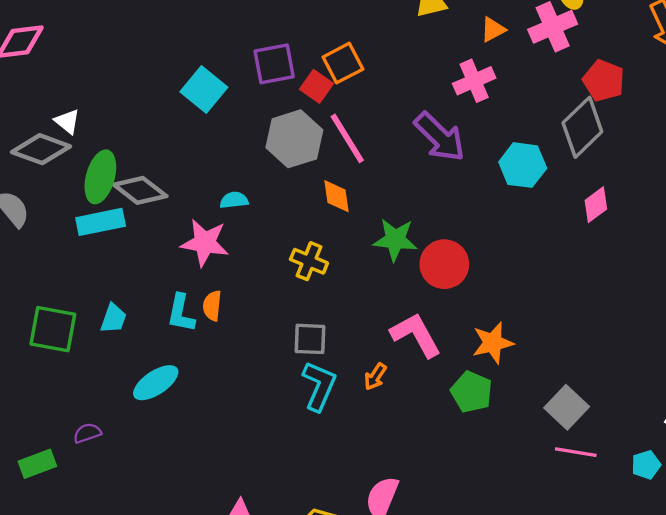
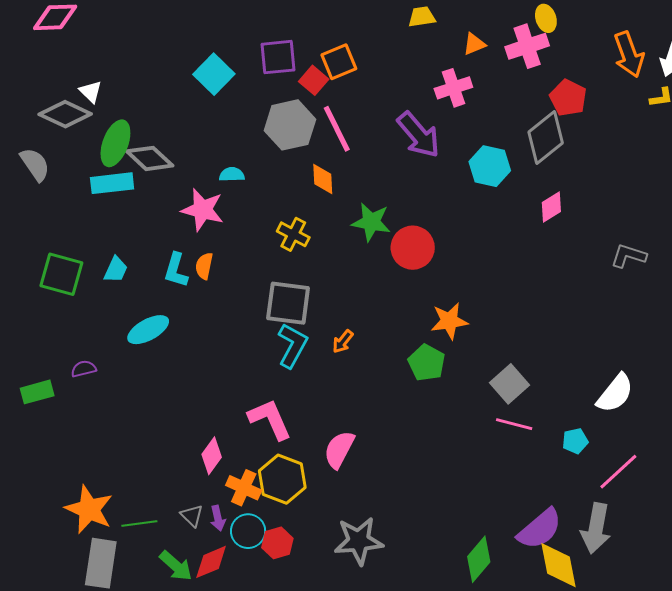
pink L-shape: (416, 335) -> (270, 419), moved
gray square: (310, 339) -> (288, 303), size x1.5

